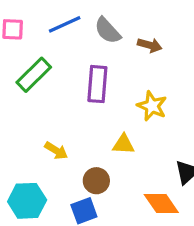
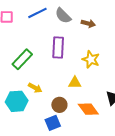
green rectangle: (34, 75) -> (22, 59), moved
cyan hexagon: (27, 201) -> (17, 101), moved
orange diamond: (161, 203) -> (88, 109), moved

